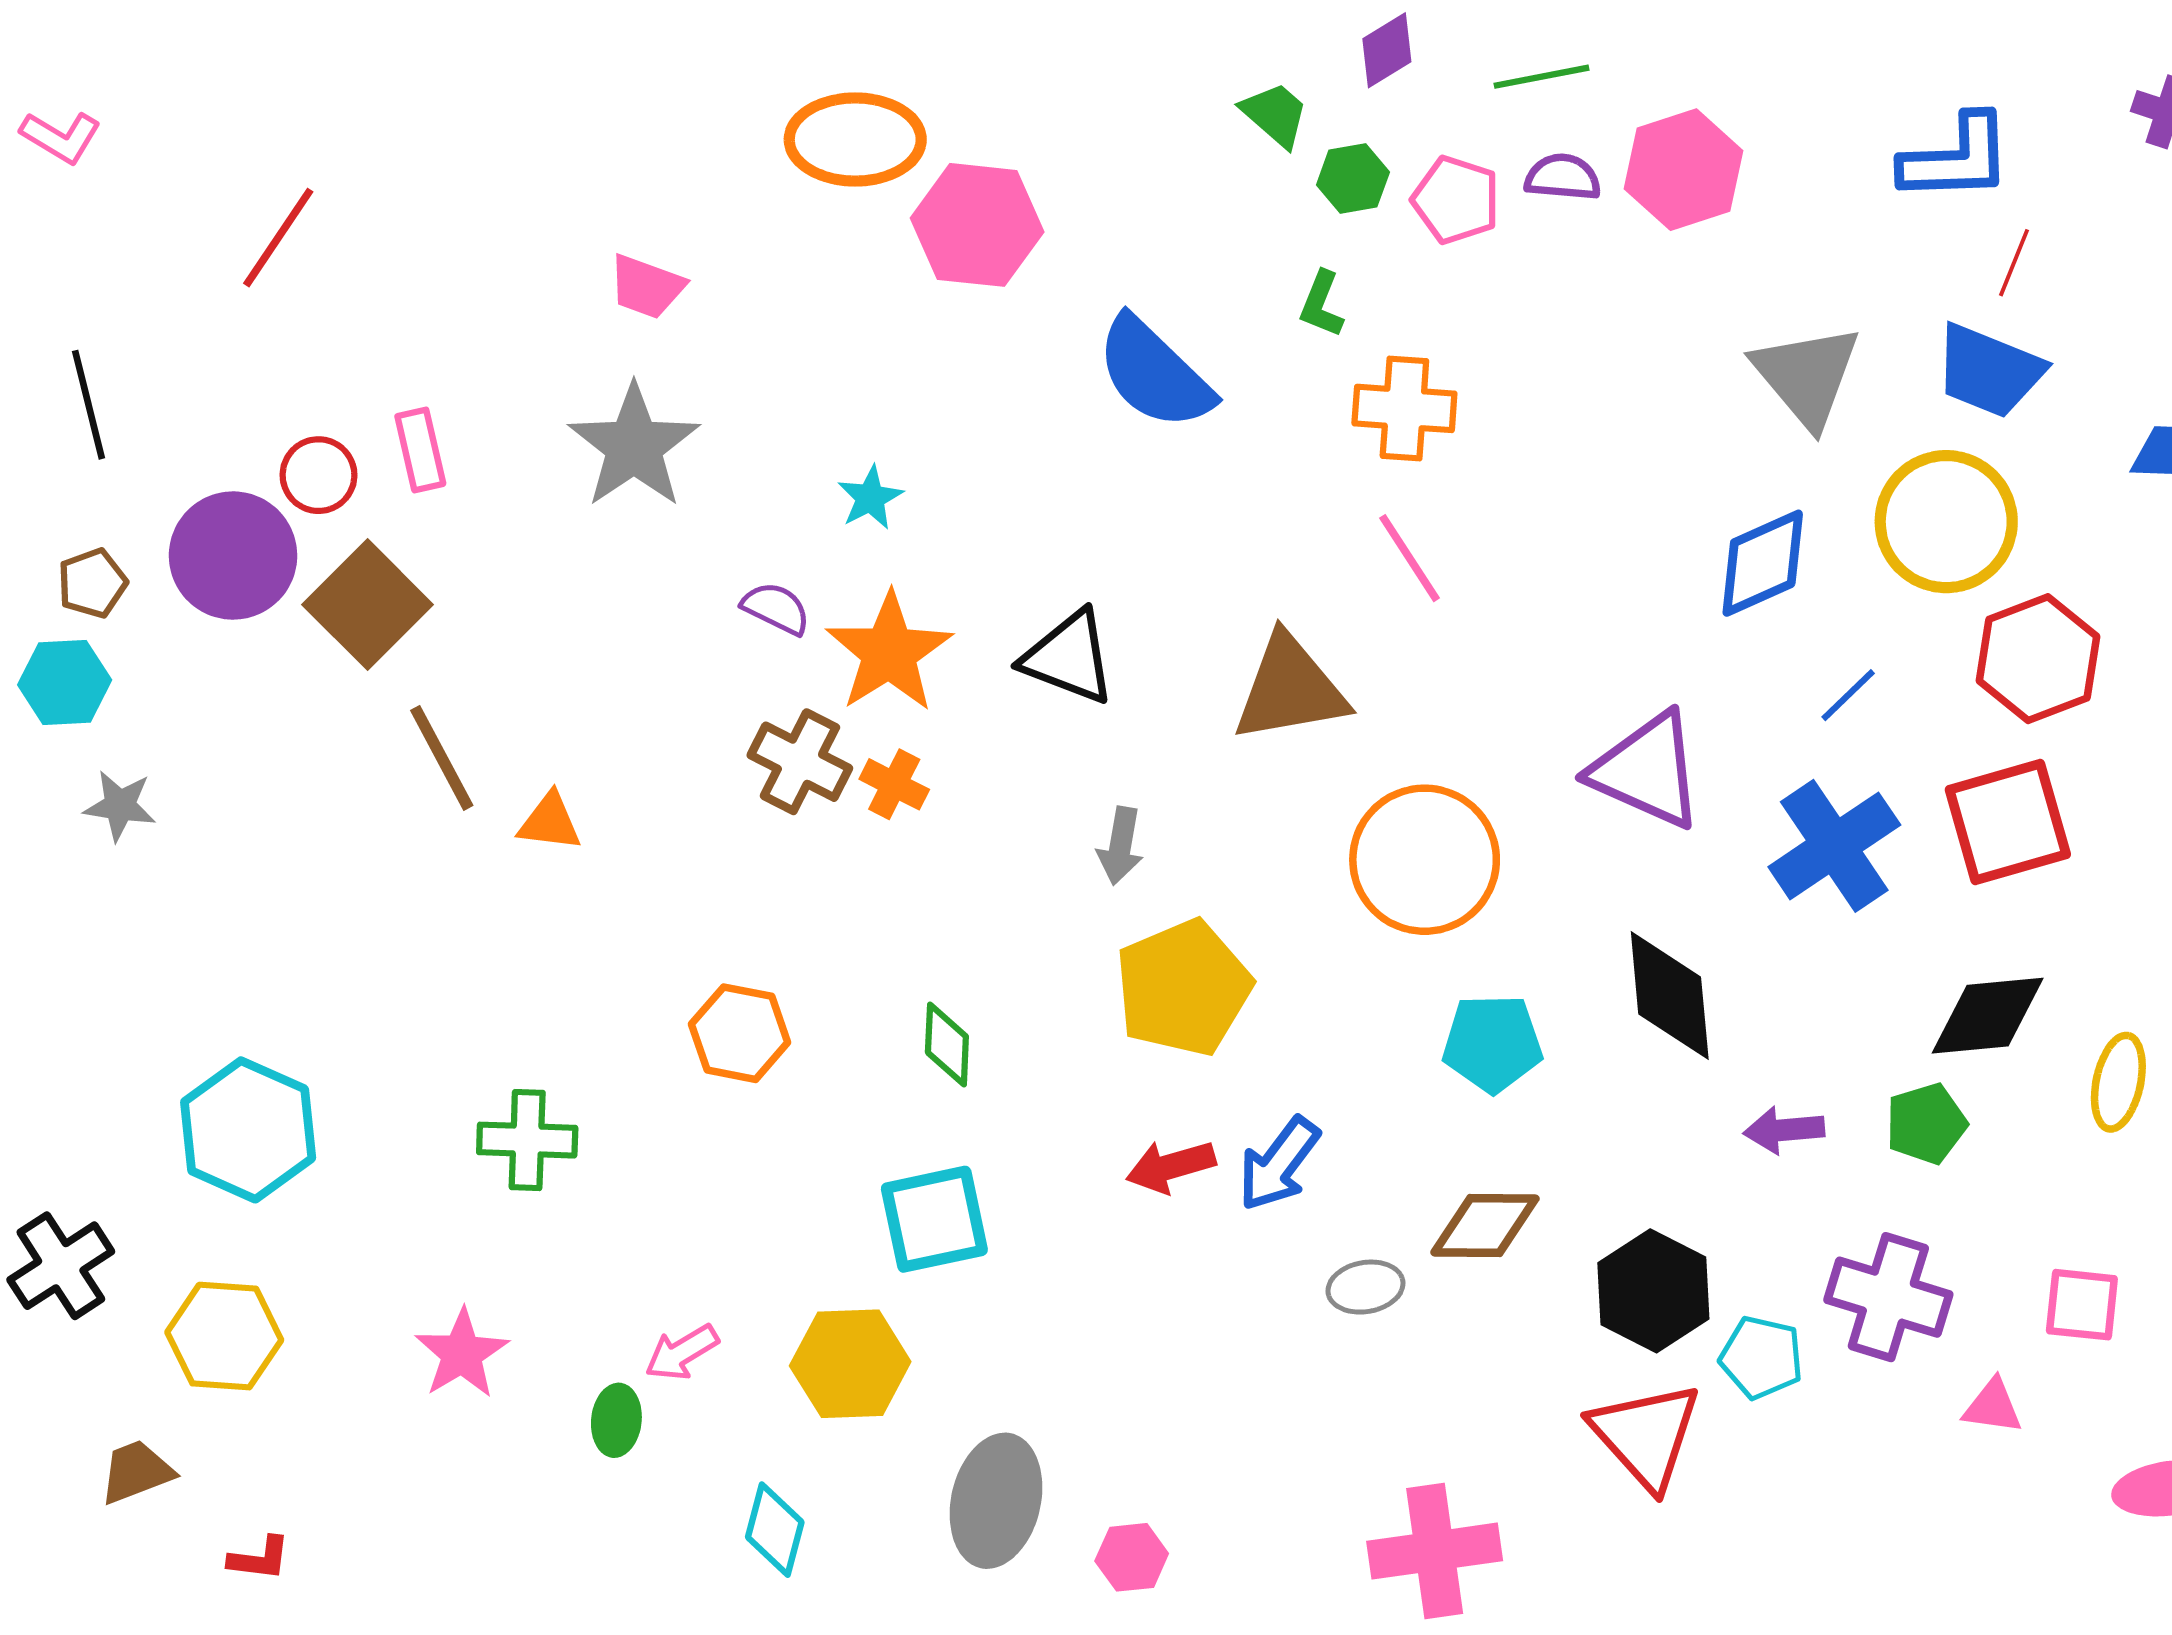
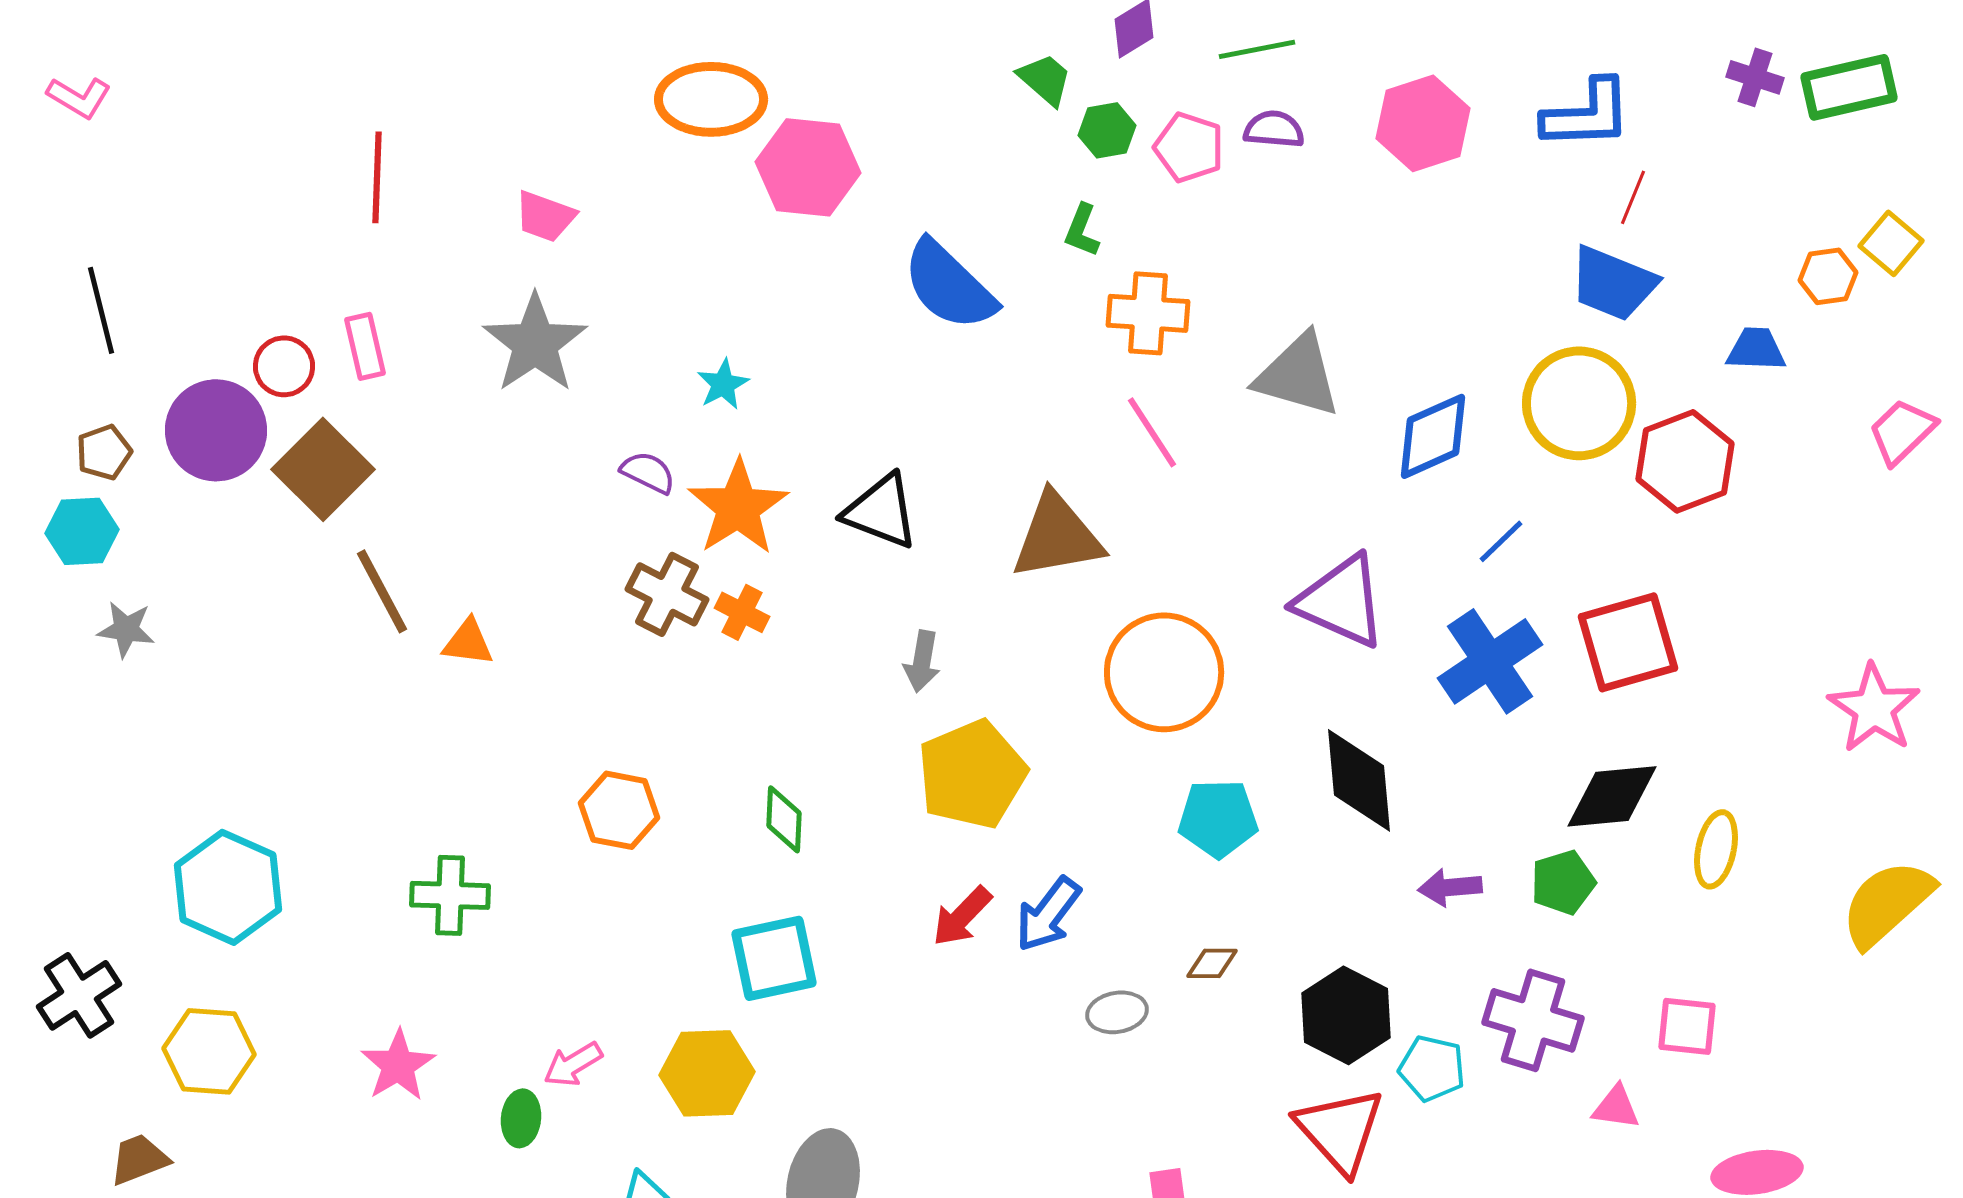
pink hexagon: (1683, 170) -> (1423, 123), moved
red line: (278, 238) -> (377, 177), moved, turned -32
gray triangle: (1807, 376) -> (1298, 375), moved, turned -34
red hexagon: (2038, 659) -> (1685, 461), moved
red arrow: (1171, 1166) -> (962, 916), turned -30
brown diamond: (1485, 1225) -> (1212, 963), size x0.6

